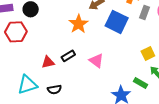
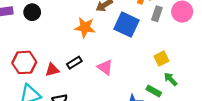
orange star: (78, 24) -> (85, 27), turned -30
red hexagon: (16, 32) -> (24, 62), moved

